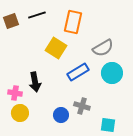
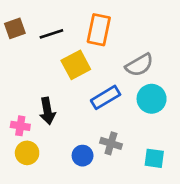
black line: (37, 15) -> (51, 34), moved
yellow square: (56, 48) -> (76, 65), turned 30
cyan square: (108, 125) -> (154, 158), moved

